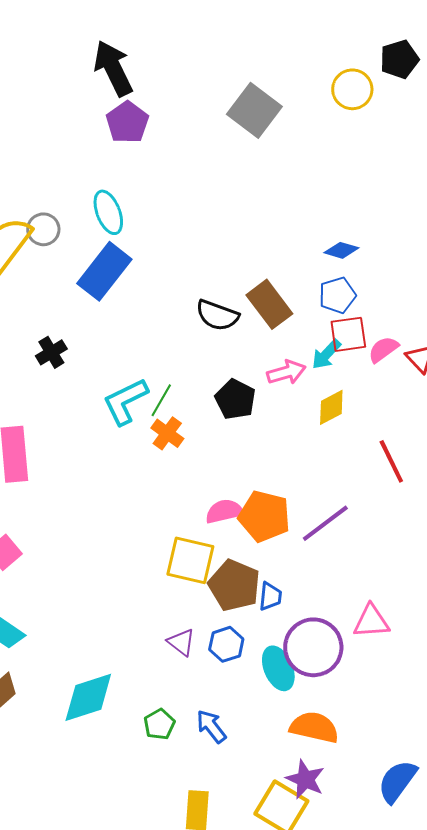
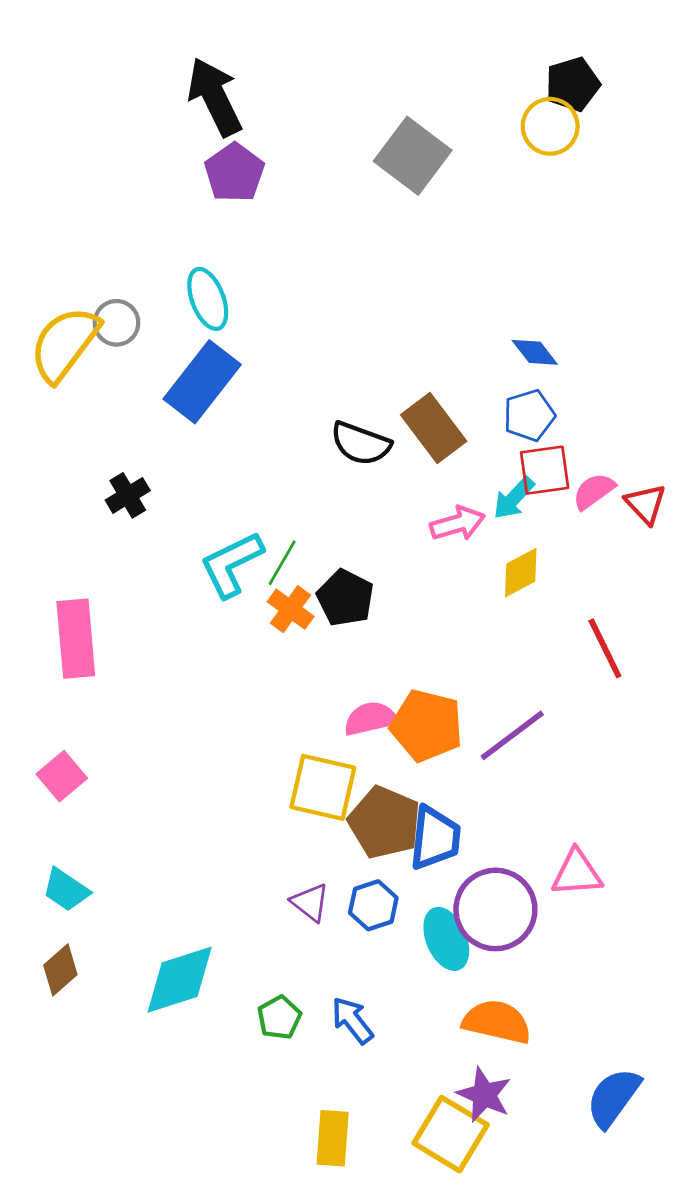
black pentagon: (399, 59) -> (573, 84), moved
blue diamond: (341, 250) -> (535, 352), turned 36
black pentagon: (235, 399) -> (345, 598), moved
blue trapezoid: (270, 596) -> (435, 838), size x1.6

